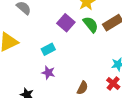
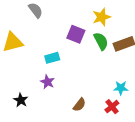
purple square: (66, 23) -> (76, 34), turned -30

